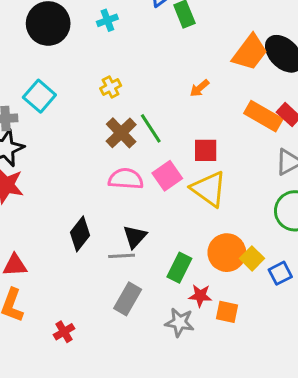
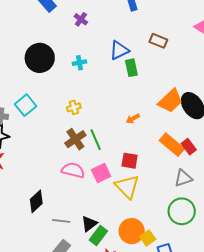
black triangle: (135, 237) -> (89, 224), moved

